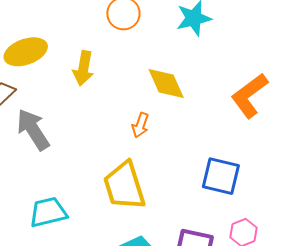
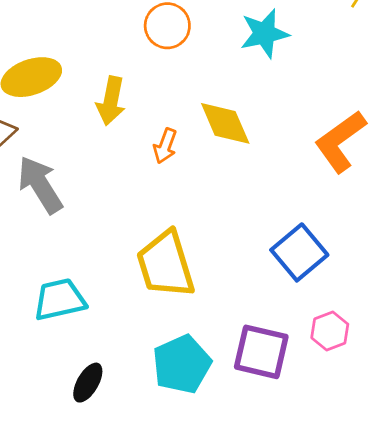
orange arrow: (140, 125) -> (165, 146), moved
blue square: (221, 176) -> (299, 252), turned 36

